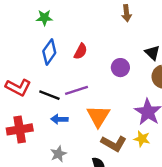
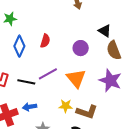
orange triangle: (98, 116) -> (76, 78), moved
blue arrow: (59, 119) -> (30, 107), moved
yellow star: (142, 139) -> (66, 106), moved

